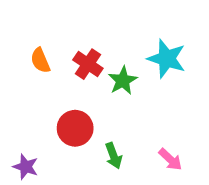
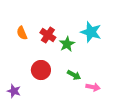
green arrow: (114, 156) -> (74, 75), moved, turned -40
pink arrow: (170, 159) -> (93, 87), turned -32

